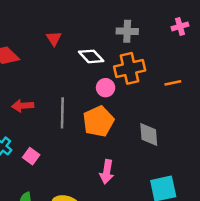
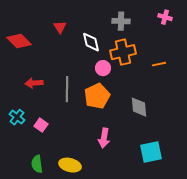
pink cross: (180, 26) -> (165, 17), turned 32
white diamond: (91, 56) -> (91, 42), turned 30

